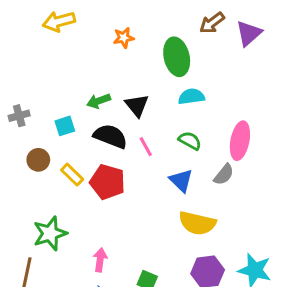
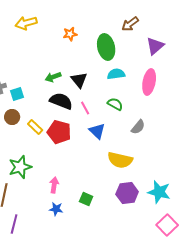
purple triangle: (249, 33) -> (155, 46), moved
cyan square: (65, 126) -> (17, 94), moved
pink ellipse: (240, 141) -> (149, 82), moved
blue triangle: (181, 180) -> (97, 131), moved

